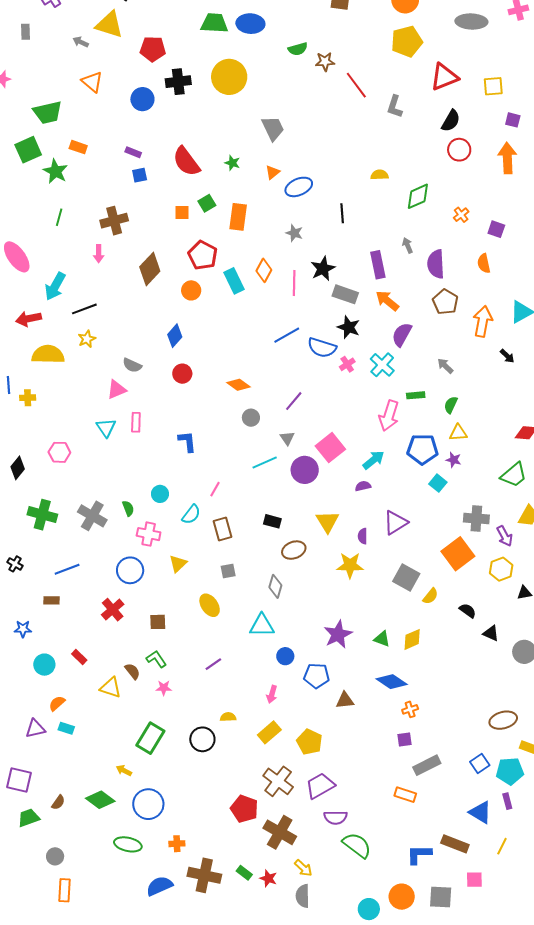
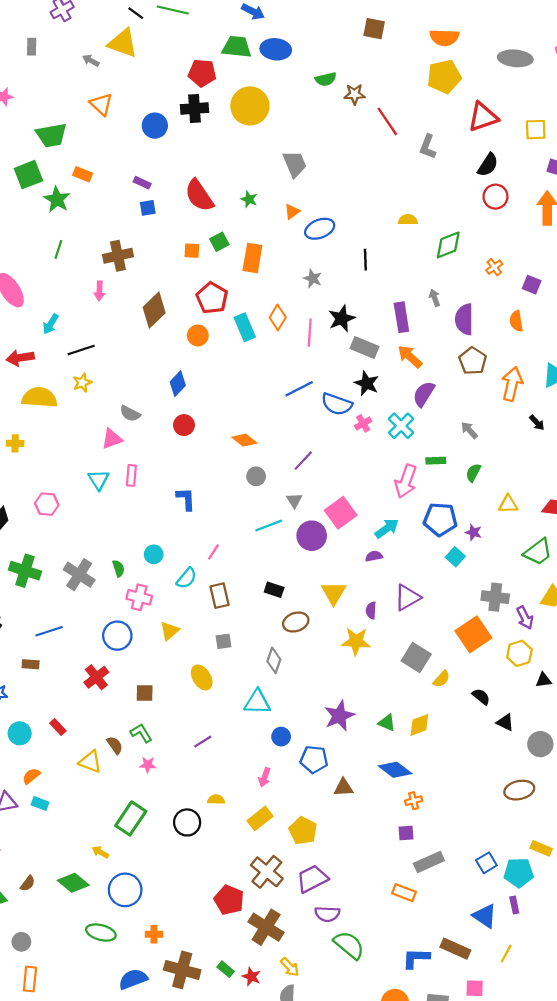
red pentagon: (153, 49) -> (202, 73), moved
cyan arrow: (55, 286) -> (51, 324), size x0.7
yellow triangle: (458, 433) -> (508, 504), moved
brown ellipse: (503, 720) -> (519, 790), moved

